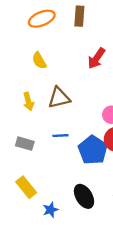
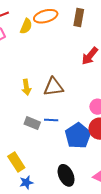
yellow semicircle: (39, 61) -> (26, 26), moved, turned -133
gray rectangle: (25, 144) -> (32, 123), moved
blue star: (50, 210) -> (26, 182), moved

